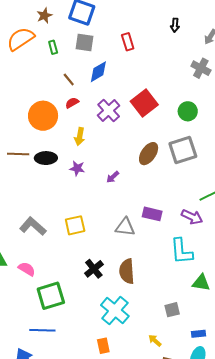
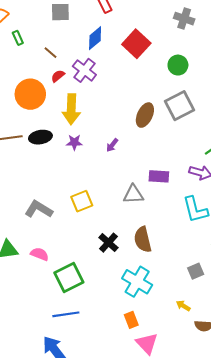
green rectangle: (53, 47) -> (18, 38), moved
blue diamond: (98, 72) -> (95, 38), moved
red square: (144, 103) -> (136, 44), moved
purple cross: (109, 111) -> (84, 70), moved
yellow arrow: (80, 136) -> (71, 109), size x1.6

